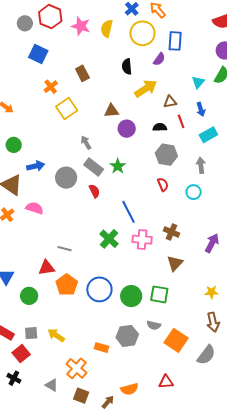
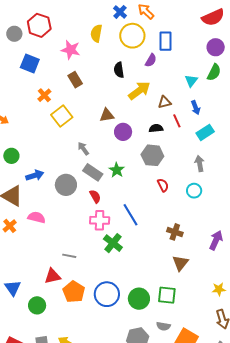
pink star: (81, 26) -> (71, 50), moved
gray hexagon: (166, 155) -> (152, 155), moved
pink cross: (142, 240) -> (100, 220), moved

